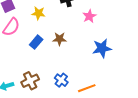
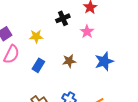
brown star: (60, 39) -> (69, 61), moved

